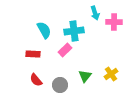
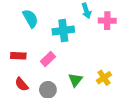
cyan semicircle: (44, 30) -> (30, 18), moved
pink rectangle: (65, 50) -> (48, 59), moved

